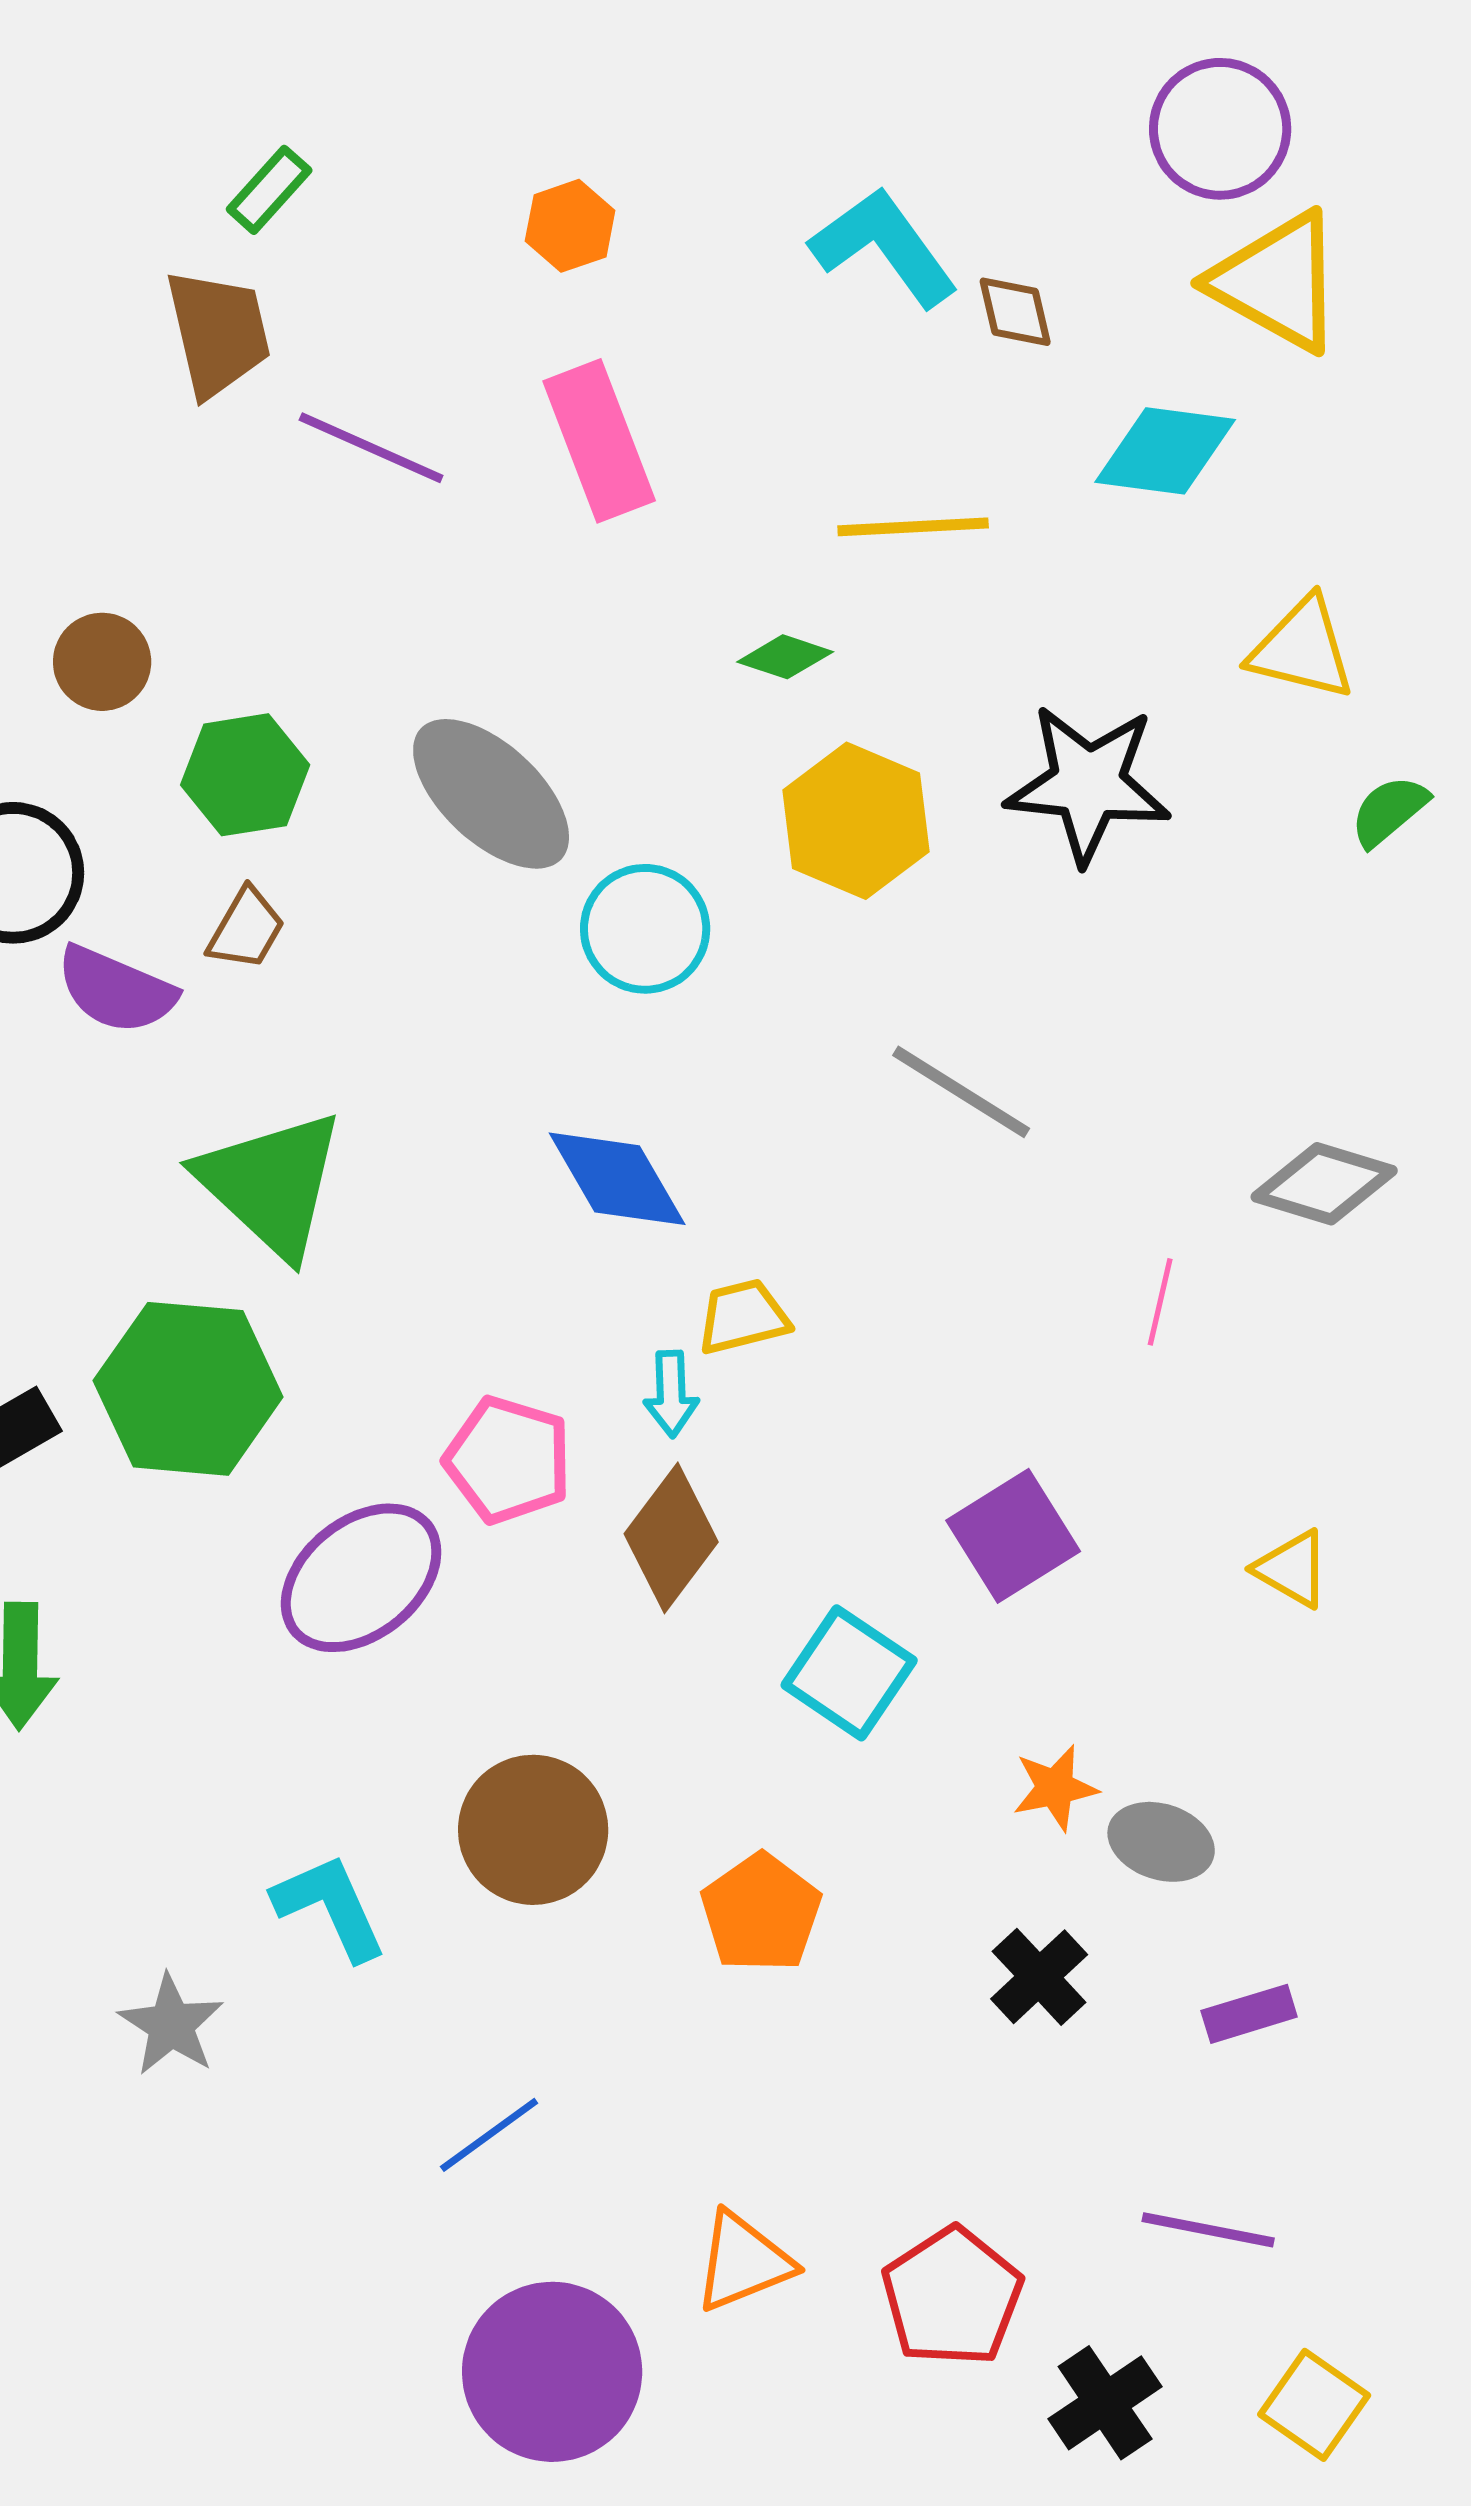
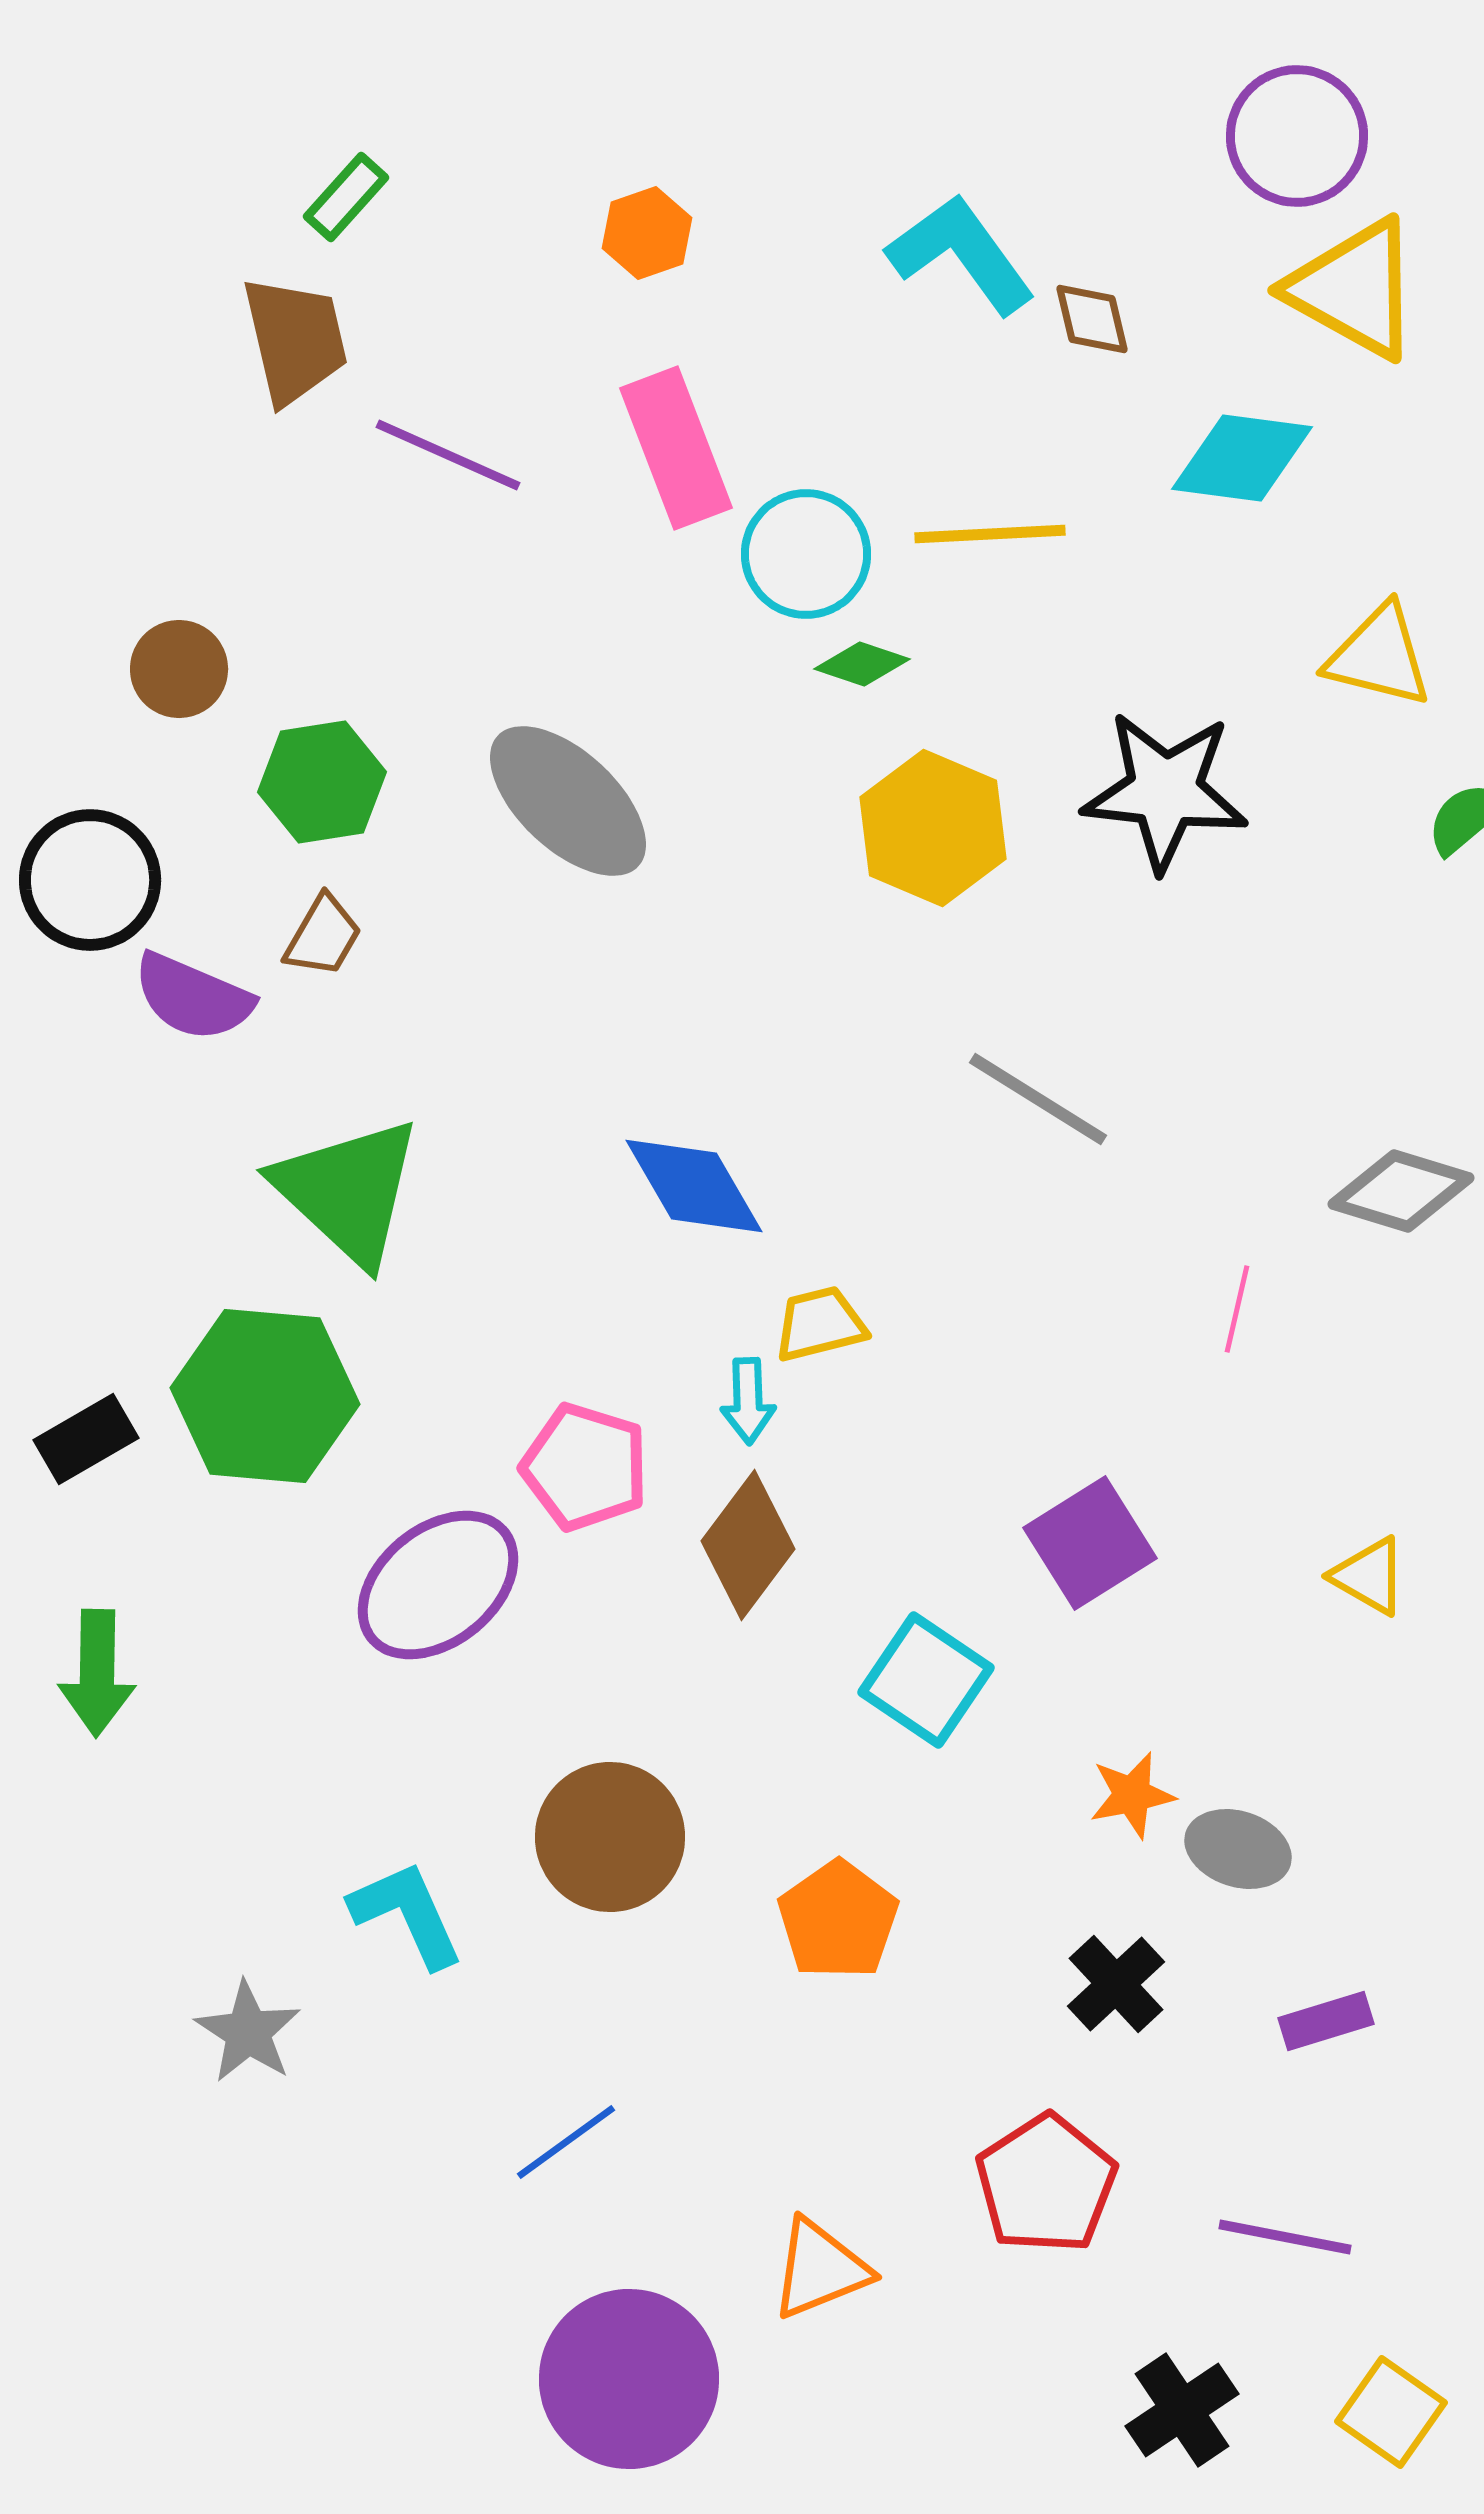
cyan circle: (645, 929) -> (806, 554), moved
red pentagon: (952, 2297) -> (1046, 2184), moved

